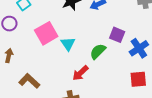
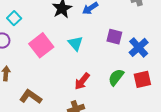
cyan triangle: (68, 44) -> (76, 43), moved
green semicircle: (98, 51) -> (116, 77), moved

